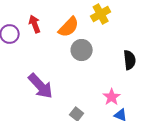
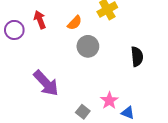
orange semicircle: (69, 27) -> (75, 23), size x0.7
pink star: (112, 97) -> (109, 101), moved

